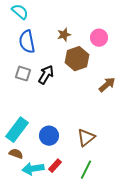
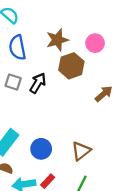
brown star: (64, 35) -> (57, 40), size x1.5

